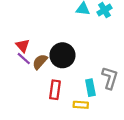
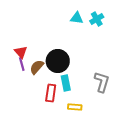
purple line: (24, 59) -> (22, 64), turned 32
cyan rectangle: (90, 88) -> (66, 83), moved

